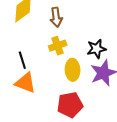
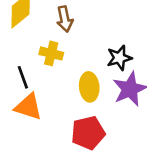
yellow cross: (58, 46) -> (51, 53), moved, turned 36

